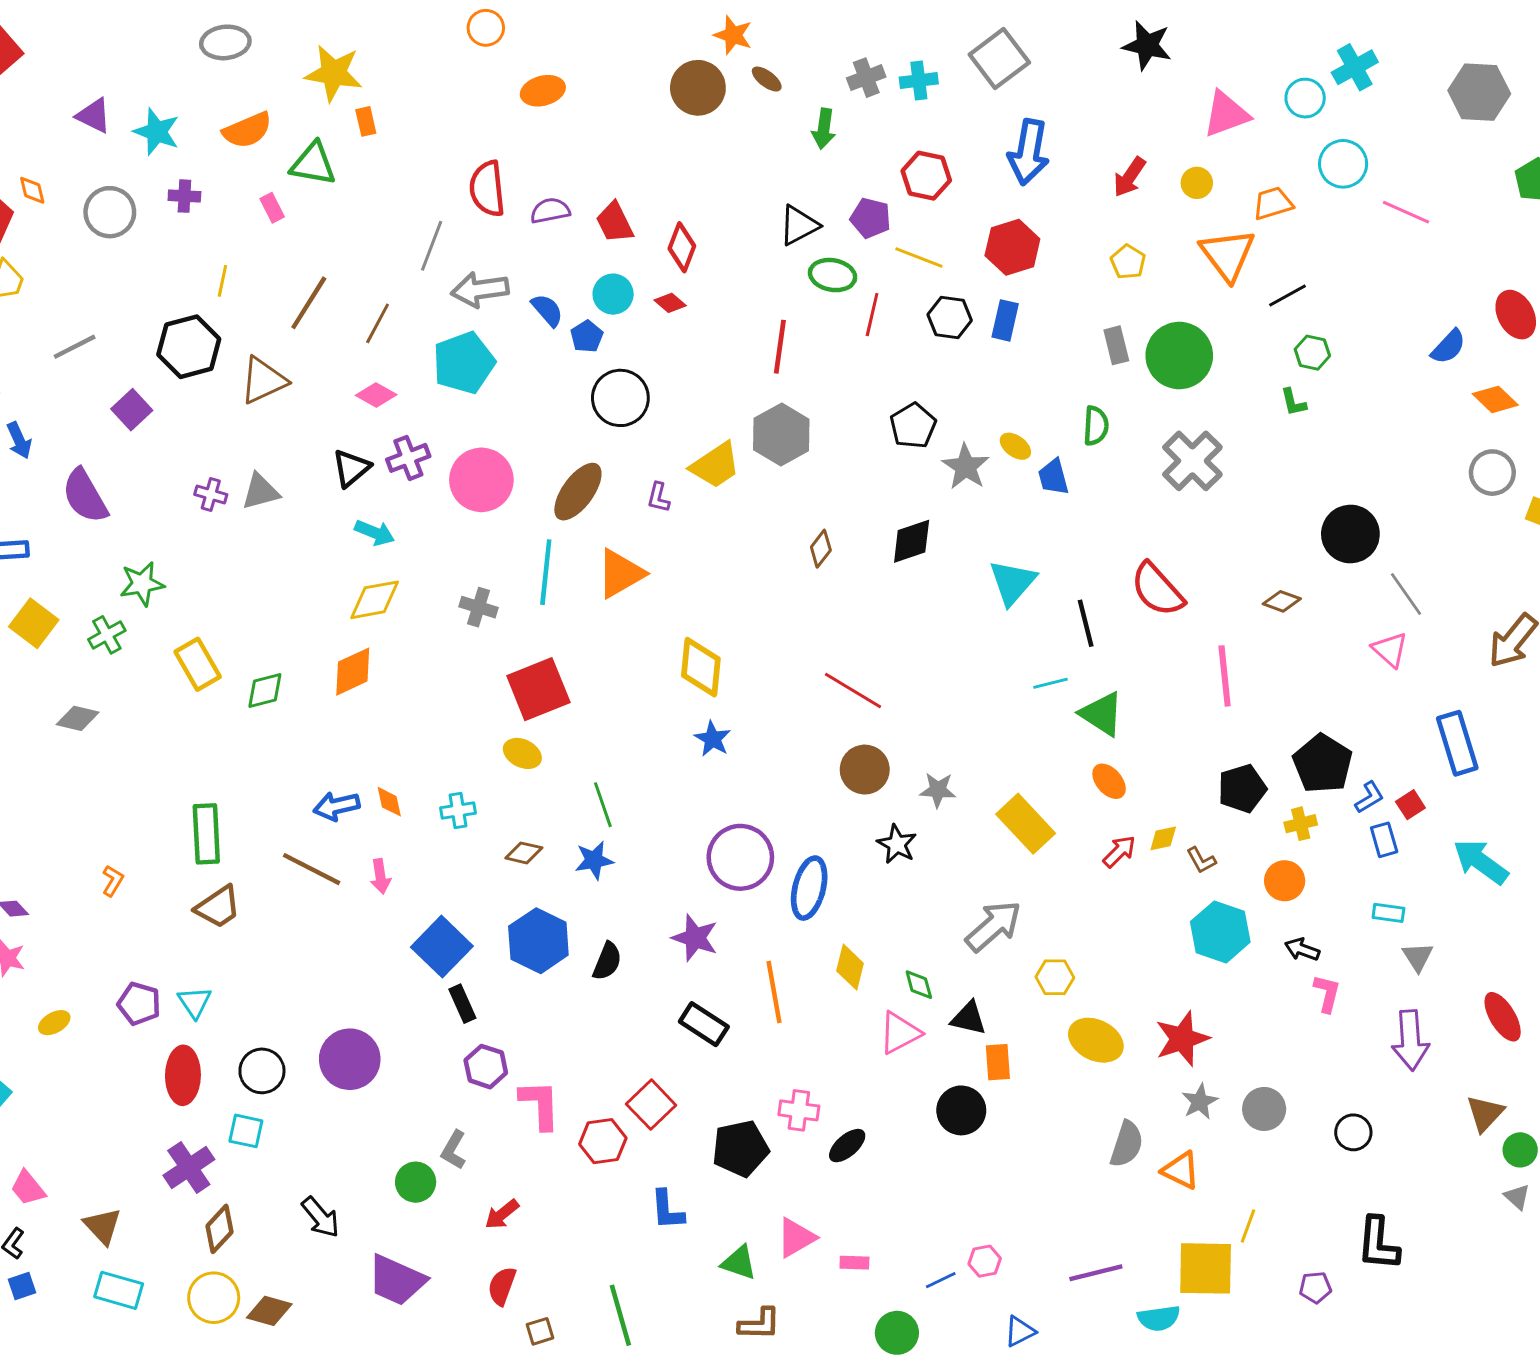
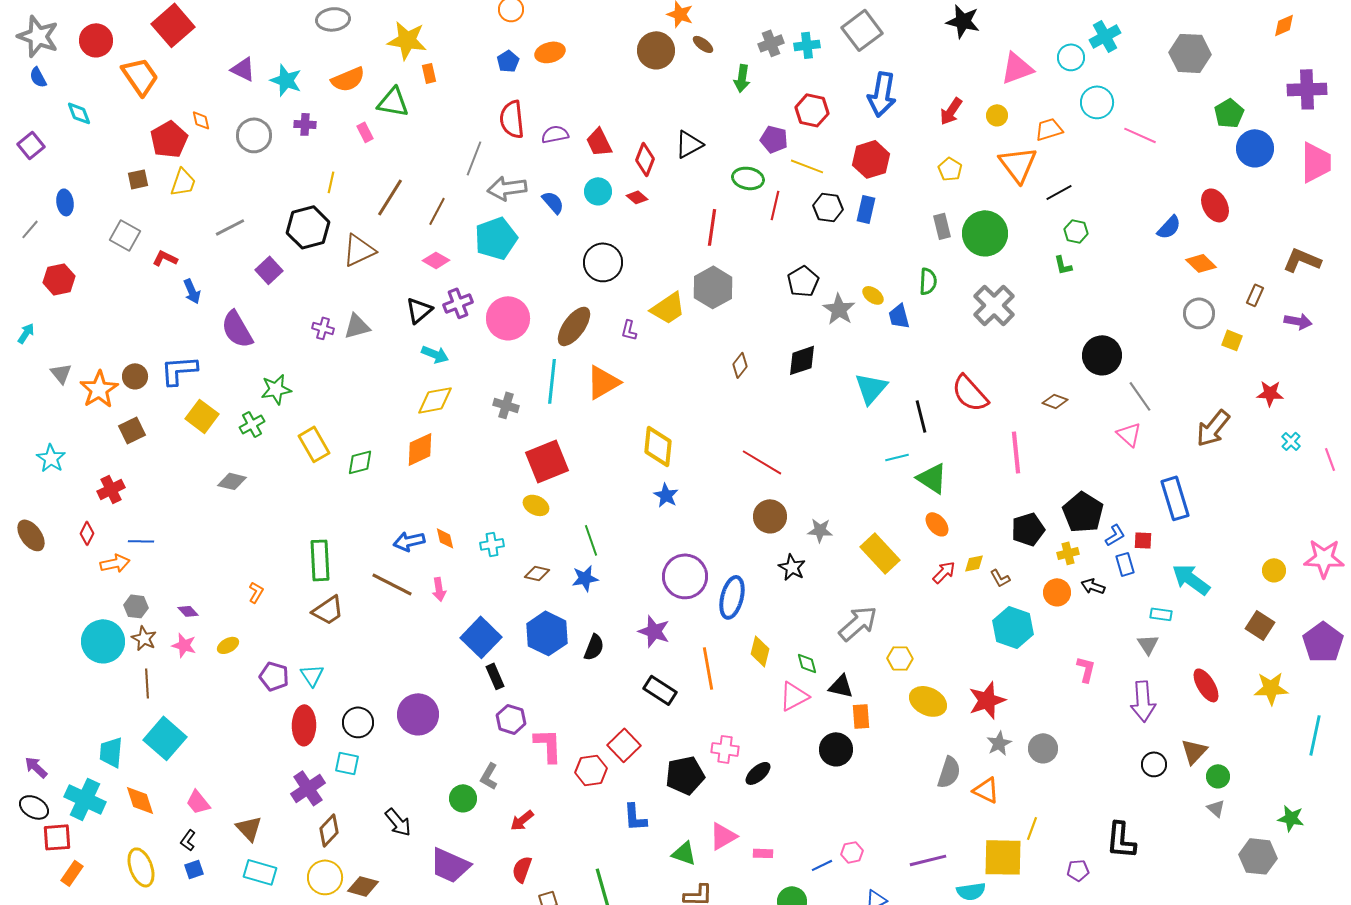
black triangle: (799, 225) -> (689, 144), moved
blue pentagon: (587, 336) -> (508, 61), moved
red square: (1410, 805) -> (1143, 540), turned 36
cyan rectangle: (1388, 913) -> (1161, 614), moved
black arrow: (1302, 949) -> (1093, 586), moved
yellow ellipse: (54, 1023) -> (228, 645), moved
black circle: (1353, 1132) -> (1154, 764), moved

